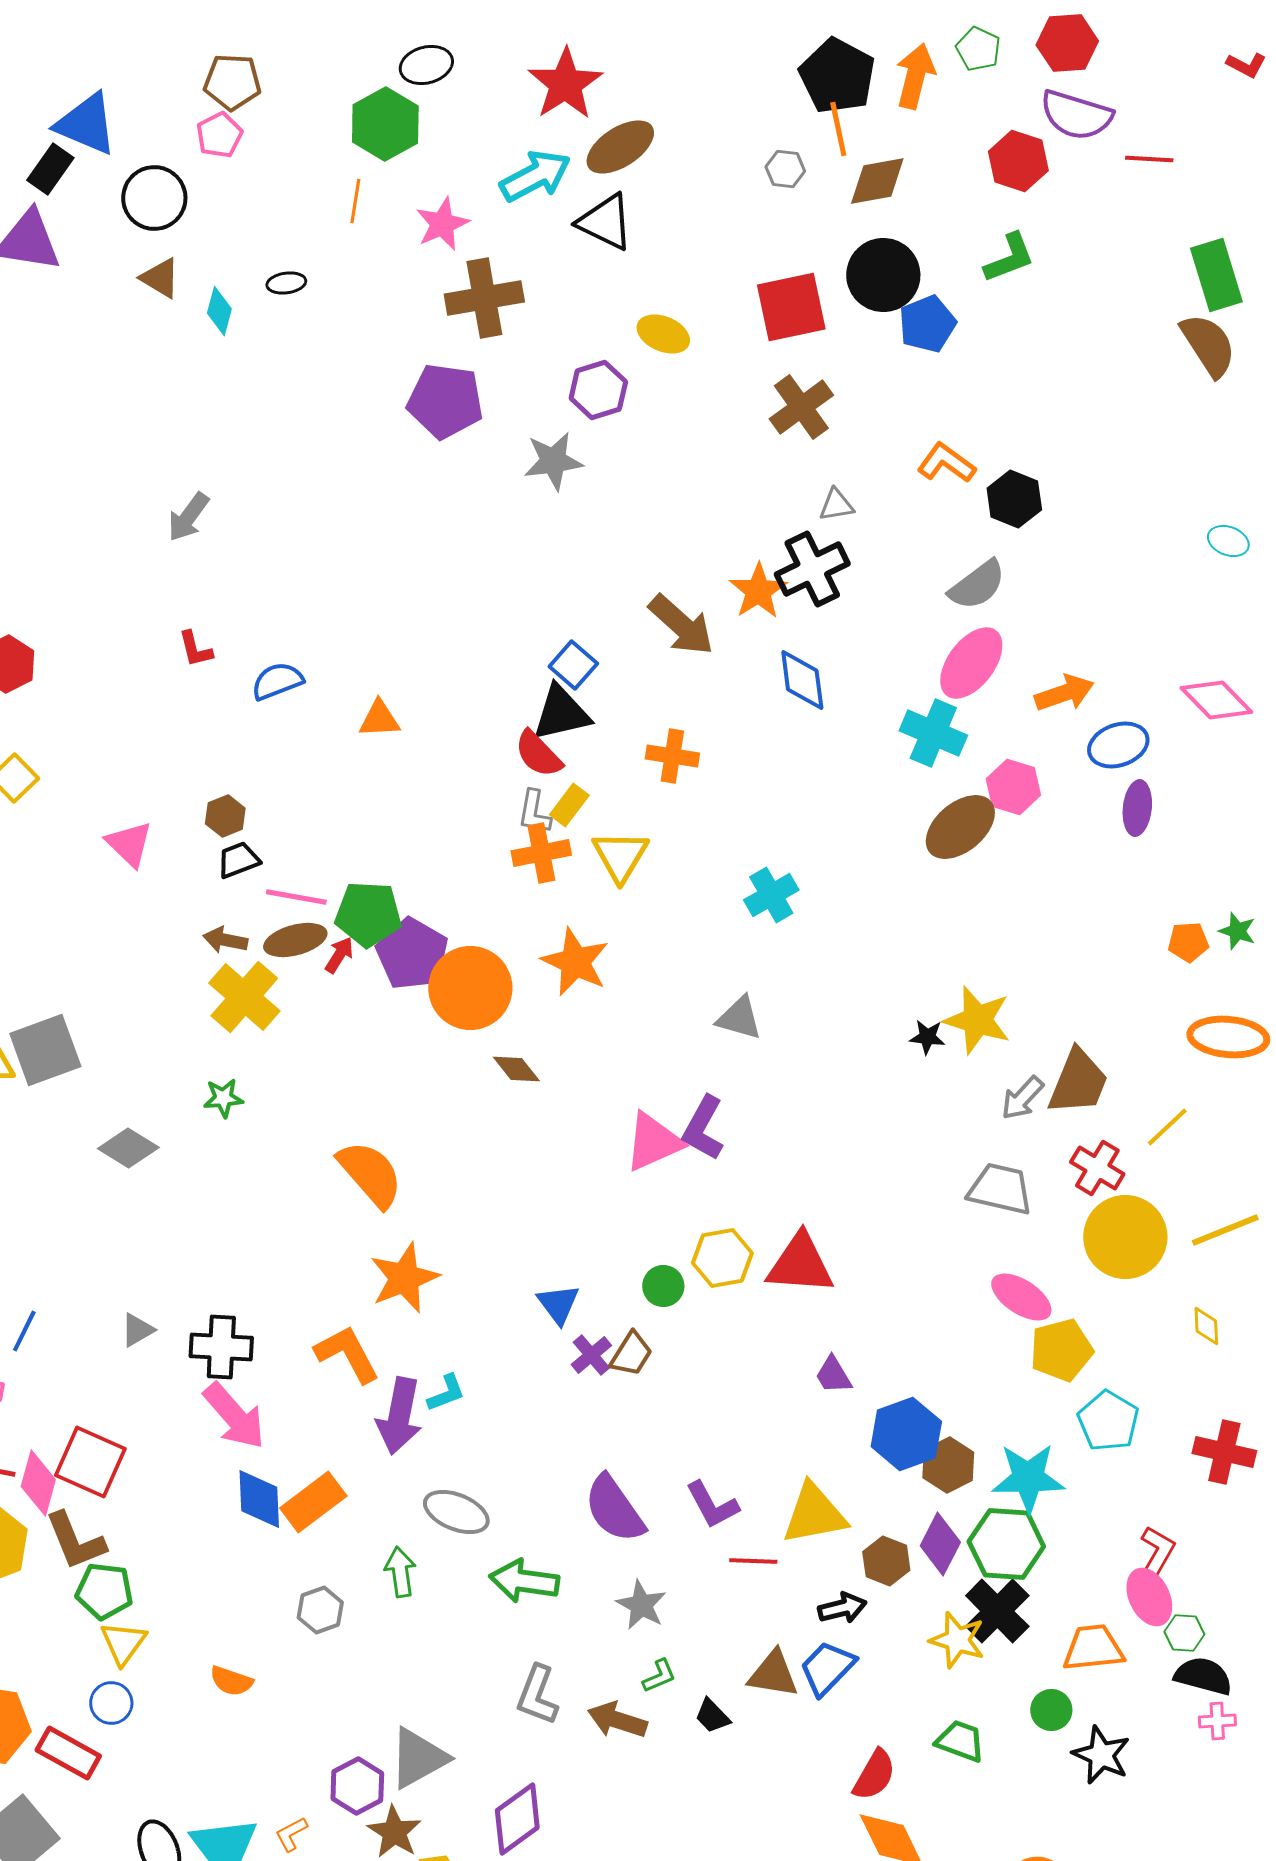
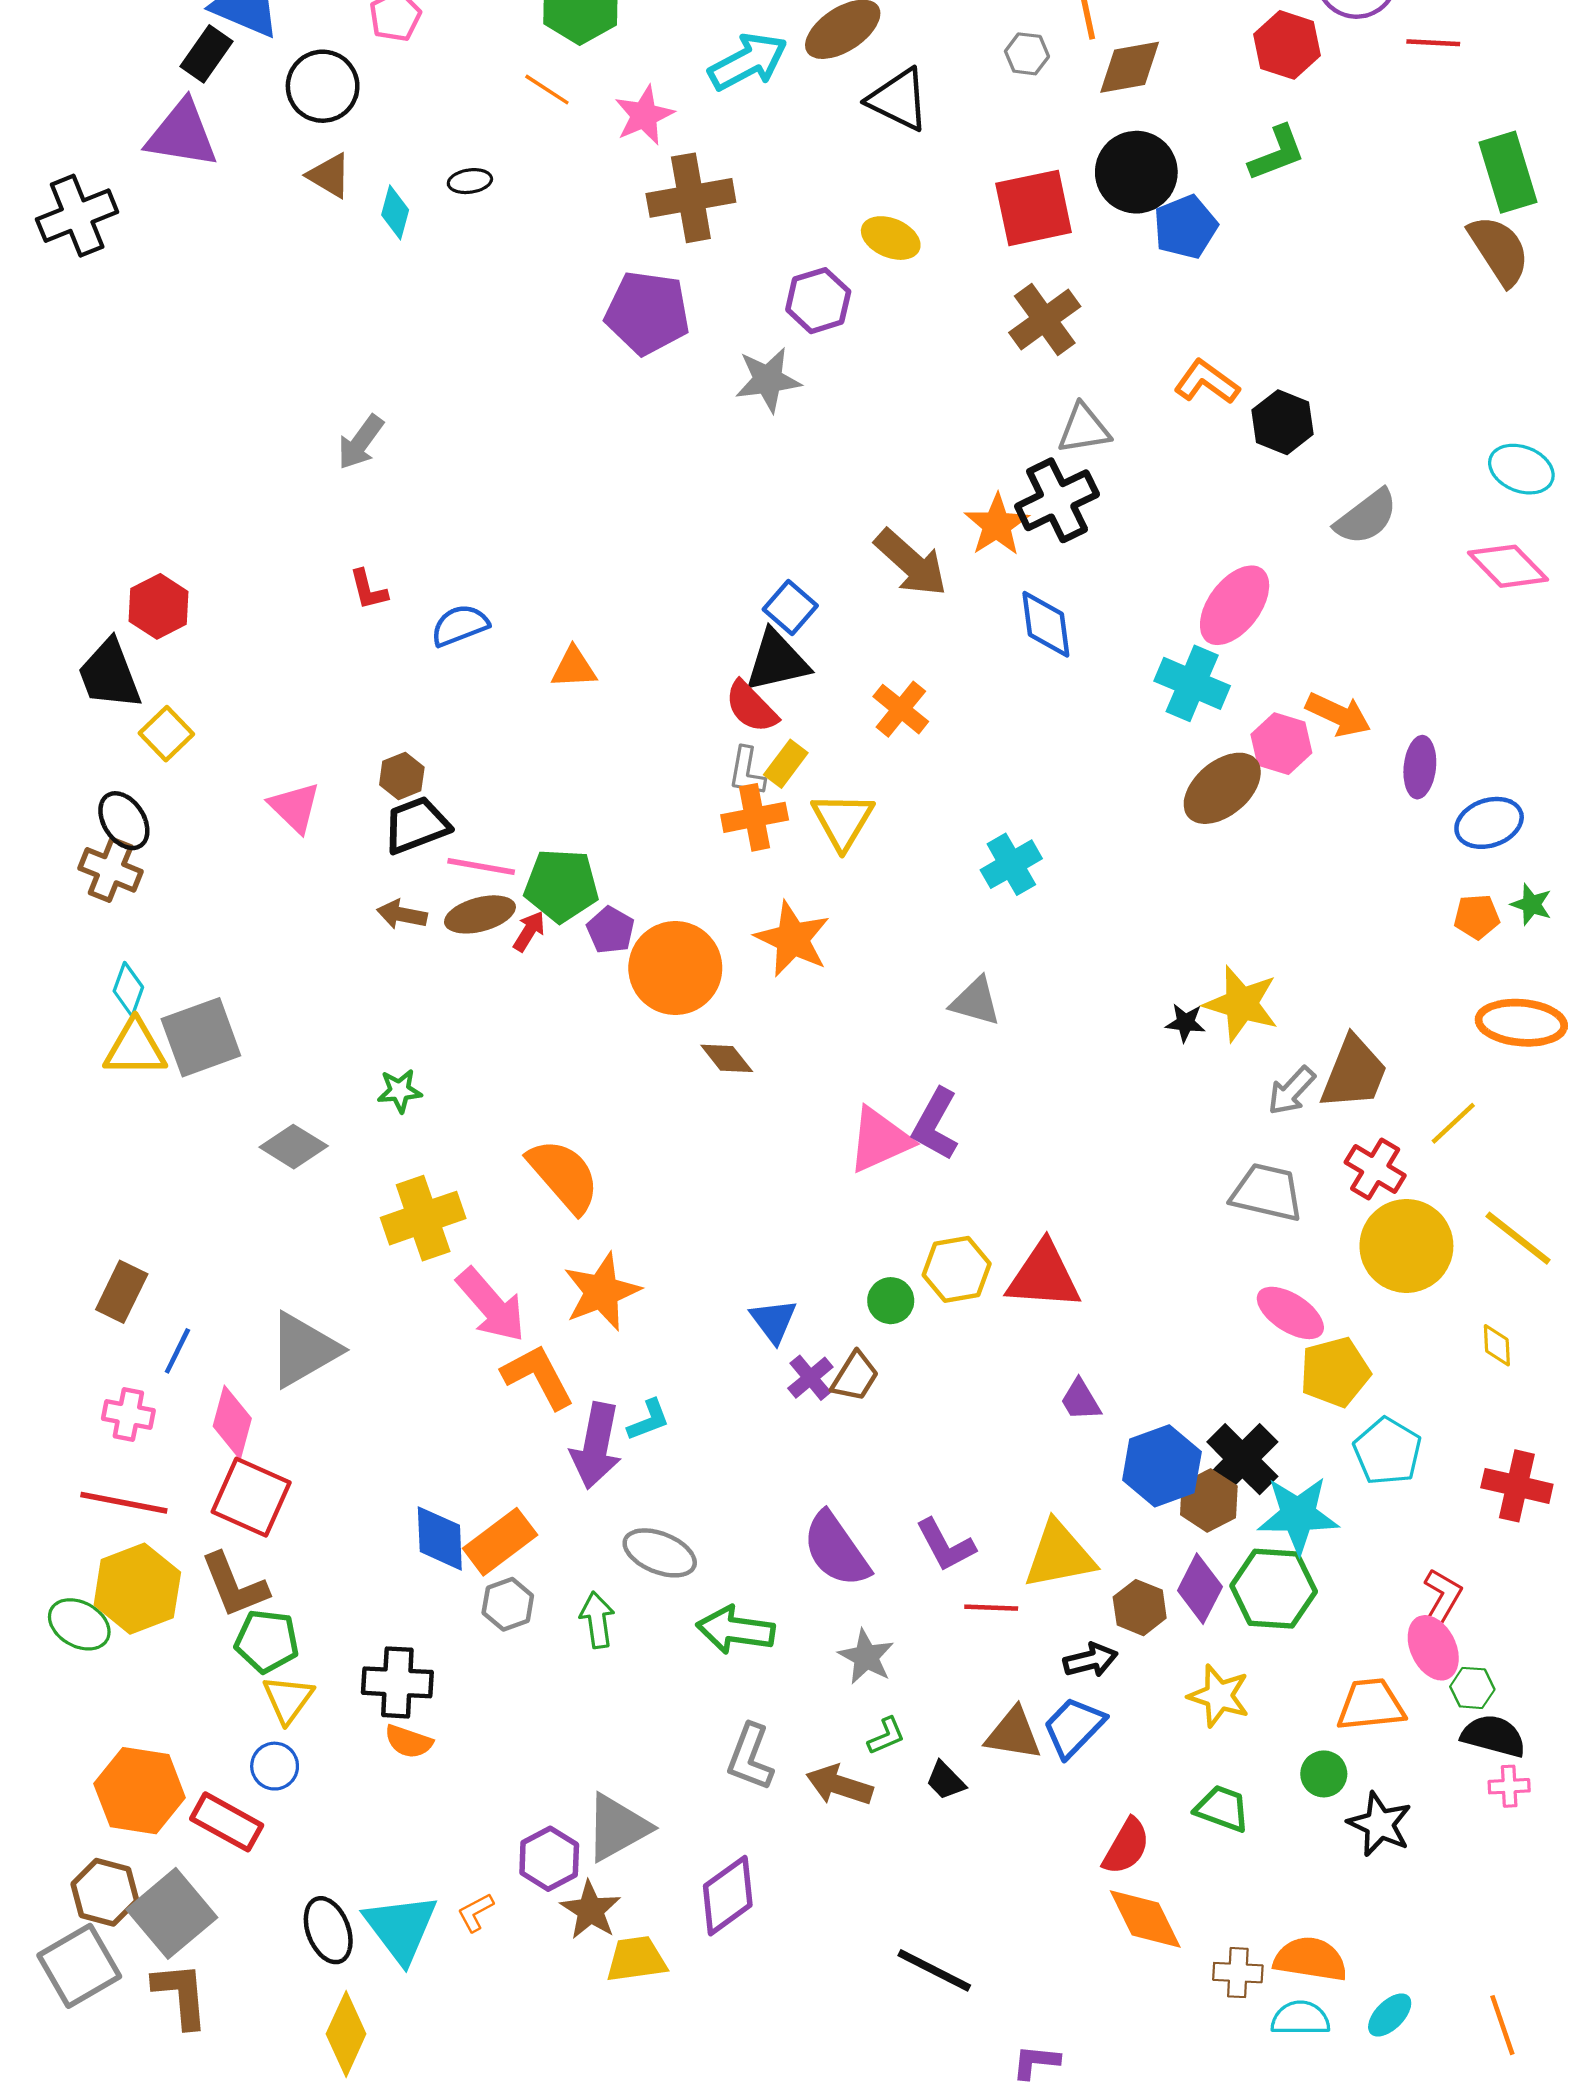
orange line: (355, 201) -> (547, 90), turned -66
black triangle: (605, 222) -> (899, 100), moved
gray triangle: (836, 505) -> (1084, 429), size x1.4
cyan ellipse: (1228, 541) -> (1521, 469), size x1.4
gray semicircle: (977, 585) -> (1366, 517), moved
orange arrow: (1064, 693) -> (1338, 715), moved, turned 44
pink diamond: (1216, 700) -> (1508, 566), moved
blue ellipse: (1118, 745) -> (1489, 823), moved
orange cross: (672, 756) -> (901, 709), turned 30
black trapezoid: (238, 860) -> (416, 825), size x1.4
purple pentagon: (412, 954) -> (611, 930), size x0.6
yellow cross: (244, 997) -> (423, 1218), moved, turned 30
yellow line: (1225, 1230) -> (1518, 1238), turned 60
gray triangle: (137, 1330) -> (304, 1350), size x2.0
black cross: (221, 1347) -> (397, 1682), moved
pink arrow: (234, 1416) -> (491, 1305), moved
pink diamond: (38, 1483) -> (232, 1422), moved
gray hexagon: (320, 1610) -> (508, 1604), moved
black cross: (997, 1611) -> (1242, 1459), moved

